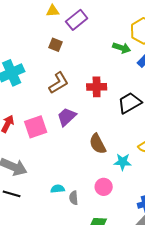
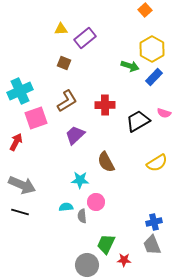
pink square: (36, 127) -> (36, 118), moved
cyan star: (123, 162) -> (80, 180), moved
pink circle: (104, 187) -> (96, 202), moved

